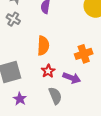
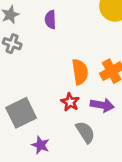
orange semicircle: (43, 46) -> (80, 72), moved

